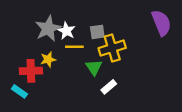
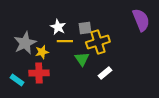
gray star: (48, 29) -> (25, 43), moved
red cross: (31, 71) -> (39, 73), moved
white rectangle: (109, 87) -> (105, 73), moved

